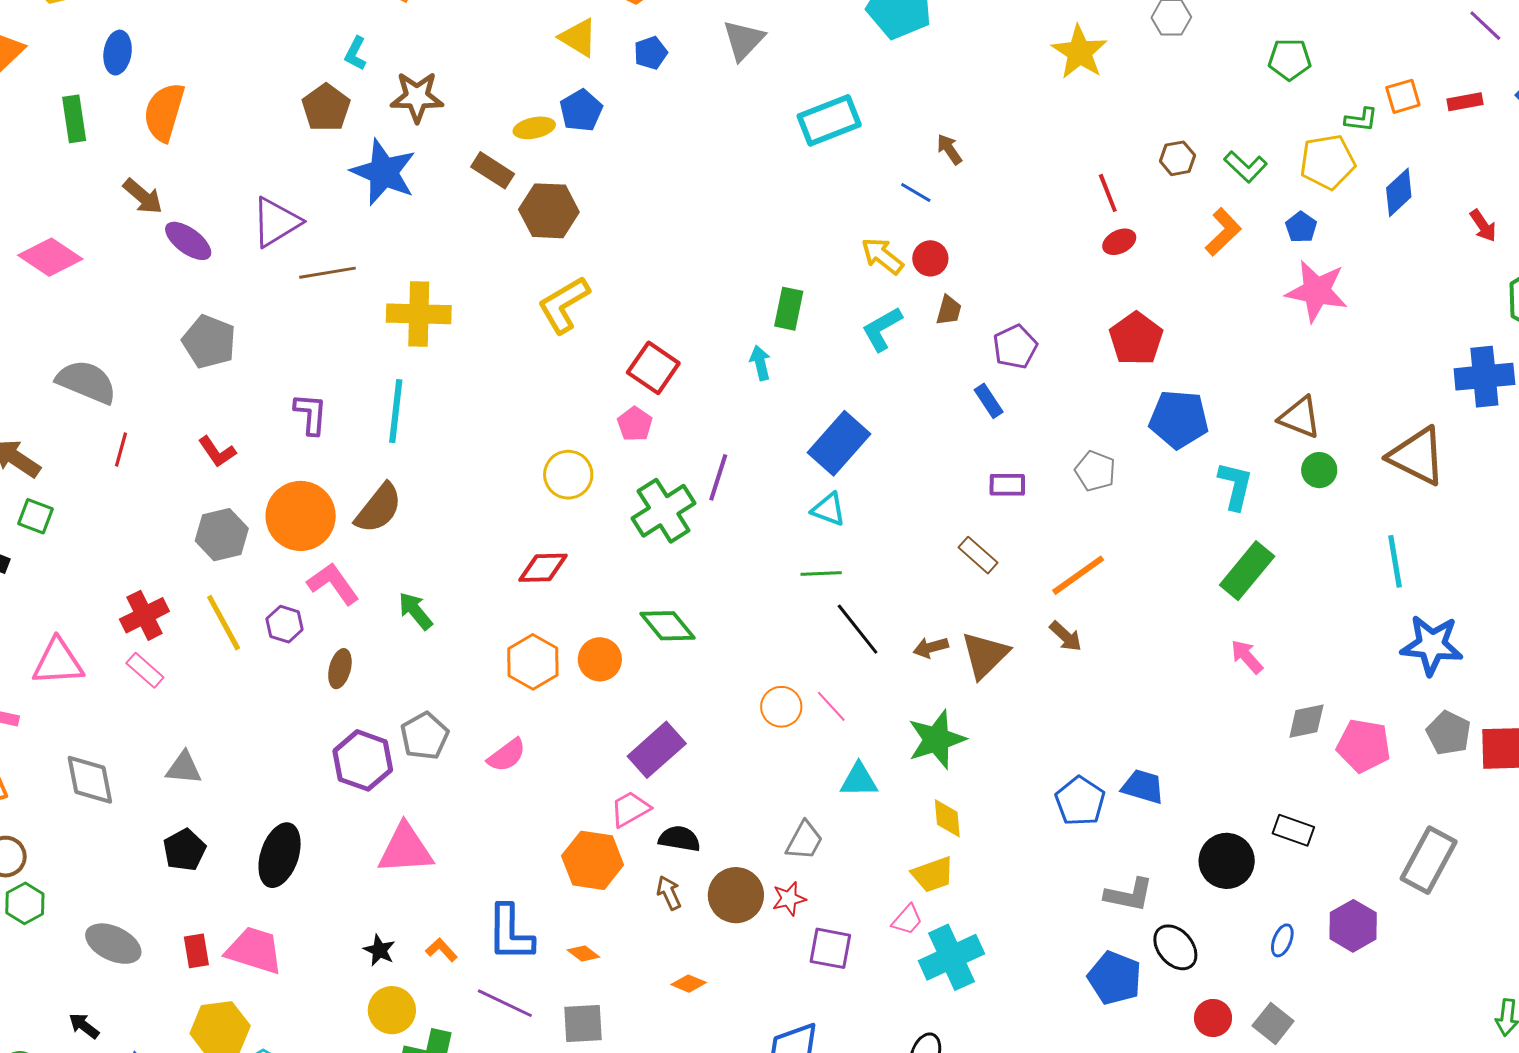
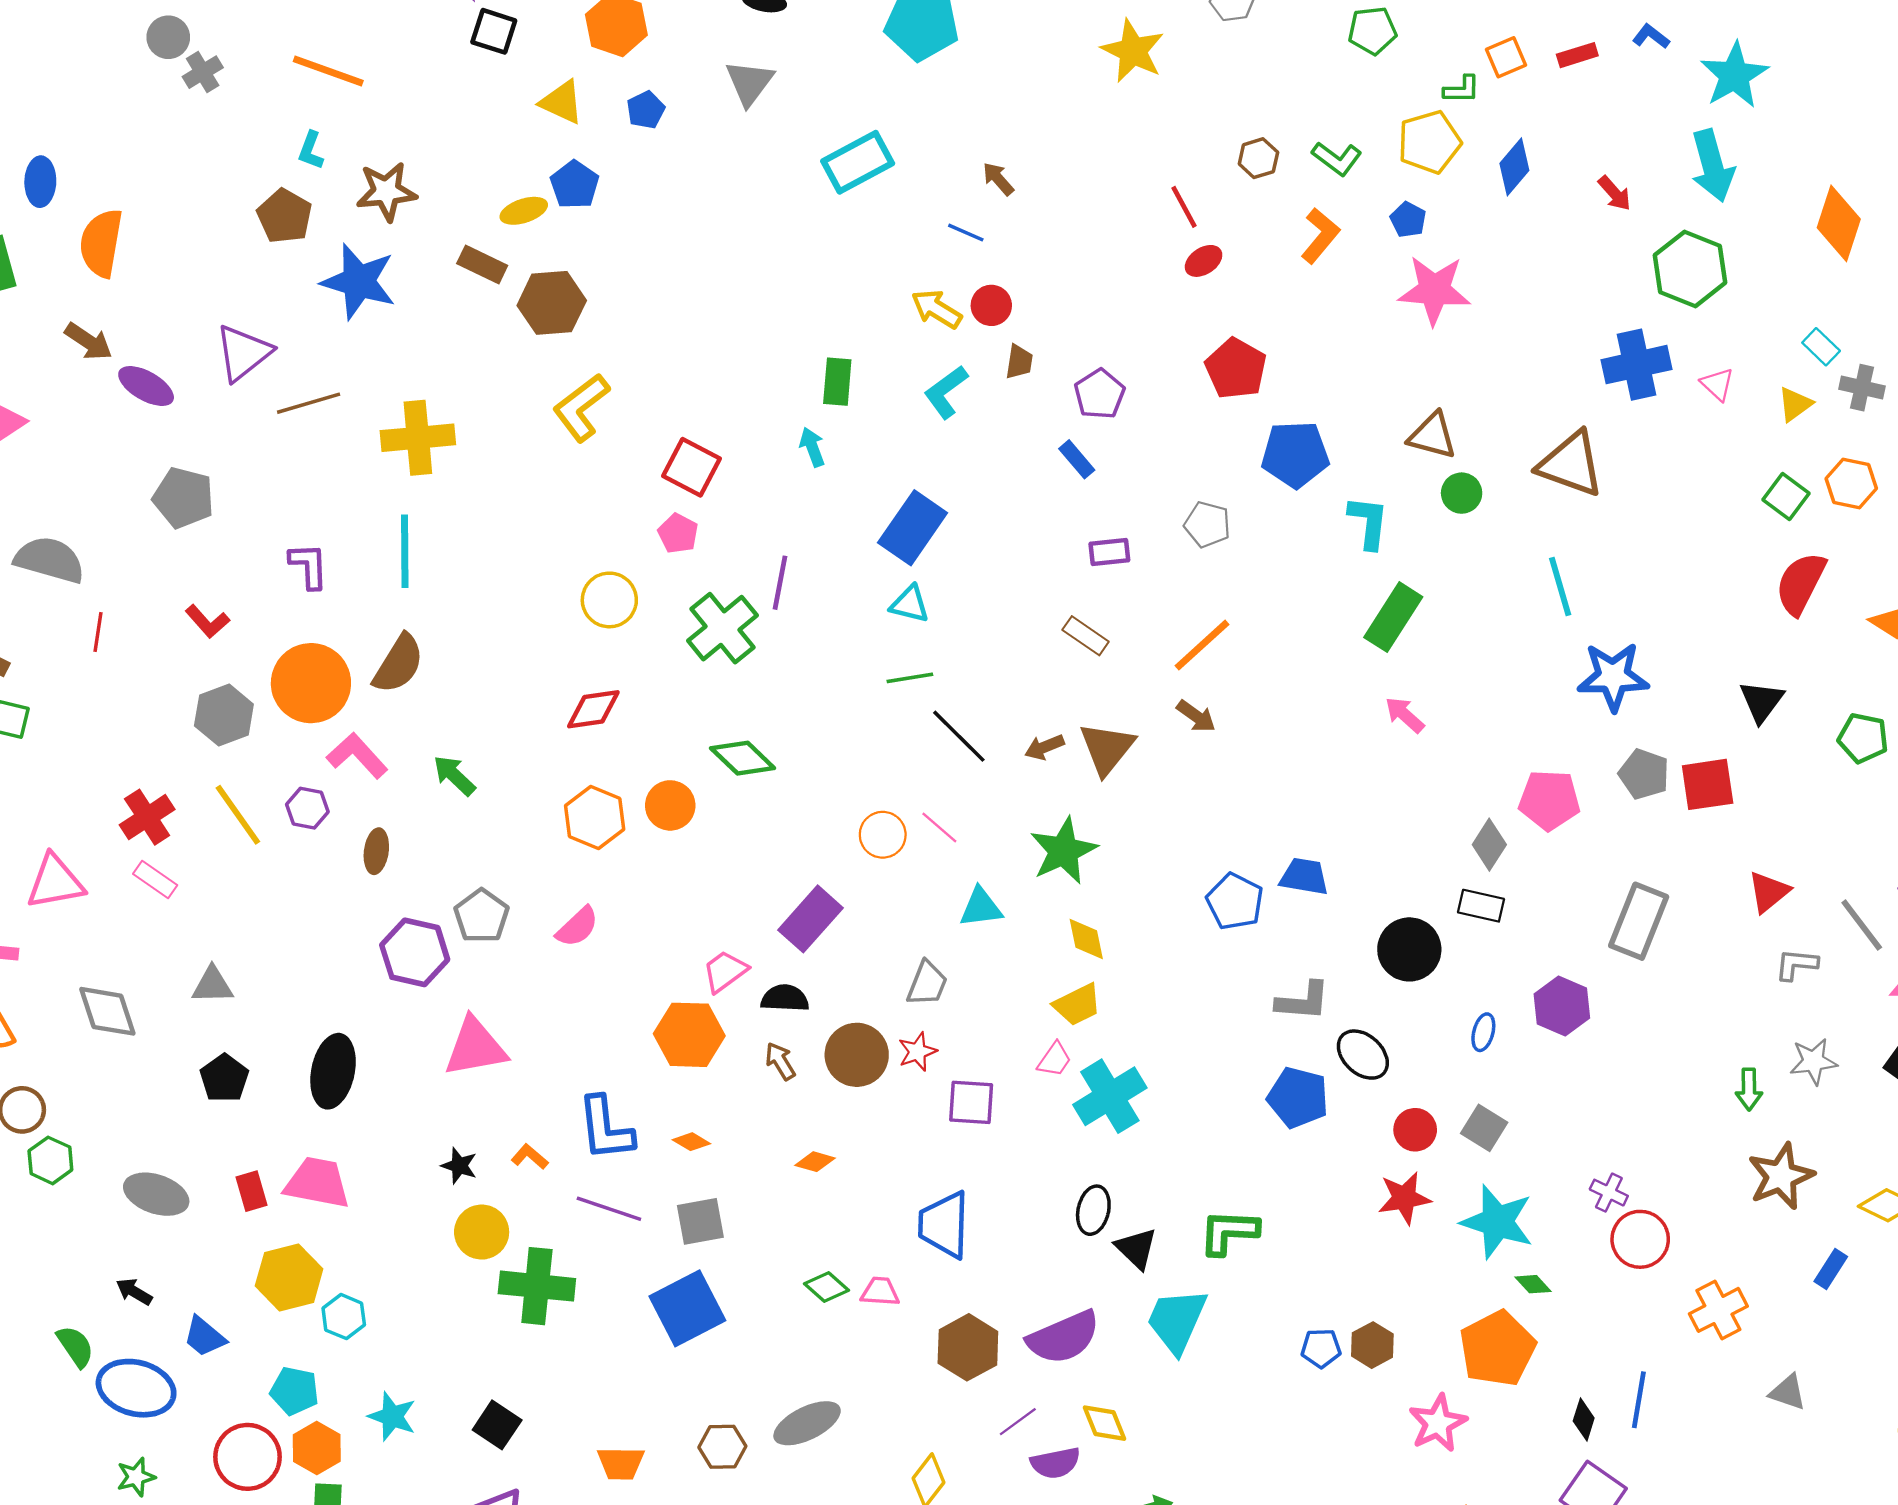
gray diamond: (1306, 721) -> (1489, 845), moved, turned -39
purple rectangle: (657, 750) -> (810, 919), moved

